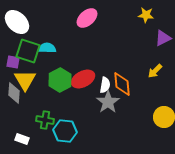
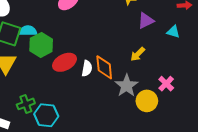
green hexagon: (60, 80) -> (41, 45), moved
gray star: (108, 102) -> (127, 86), moved
green cross: (45, 120) -> (26, 104), turned -30

